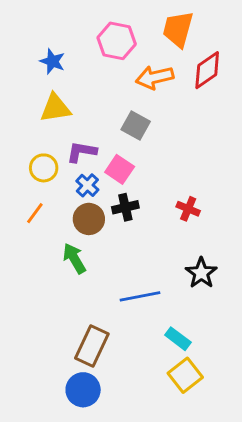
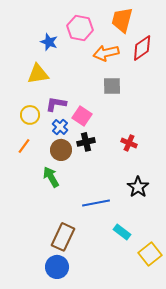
blue star: (52, 61) -> (49, 42), moved
gray square: (136, 126) -> (112, 86), moved, turned -30
yellow square: (185, 375) -> (150, 254), moved

